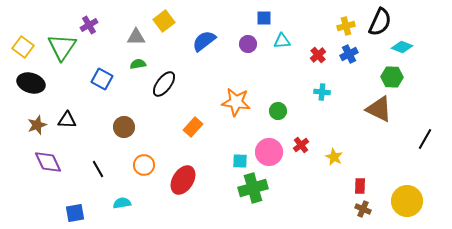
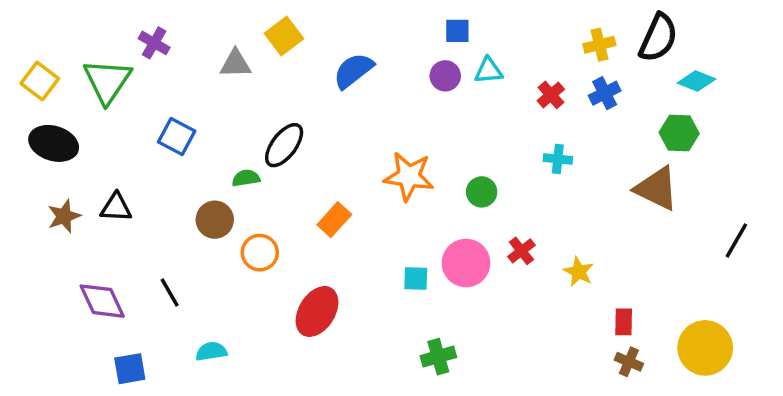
purple cross: (89, 25) -> (154, 43), turned -30
purple circle: (248, 44) -> (445, 76), moved
green semicircle: (138, 64) -> (246, 178), moved
purple diamond: (48, 162) -> (102, 301), moved
orange circle: (144, 165) -> (260, 253), moved
green cross: (253, 188) -> (438, 357), moved, size x0.7

